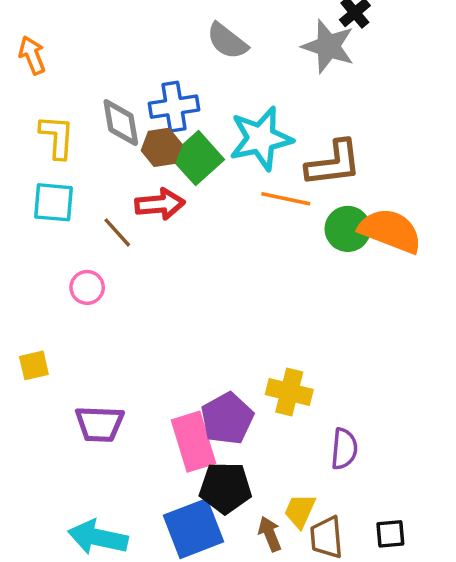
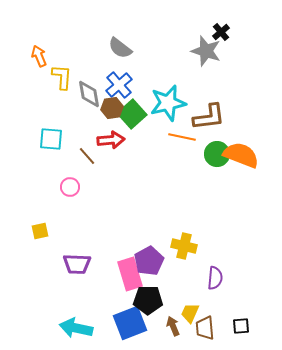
gray semicircle: (227, 41) -> (120, 48), moved
blue cross: (174, 107) -> (119, 85), turned -32
yellow L-shape: (57, 137) -> (62, 77), moved

